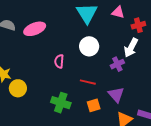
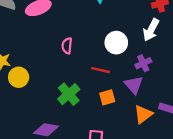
white circle: (89, 46) -> (116, 43), moved
purple cross: (117, 64) -> (143, 63), moved
green cross: (61, 103) -> (69, 94), turned 30

